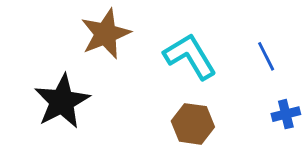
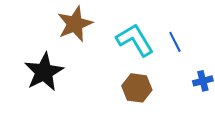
blue line: (266, 56) -> (175, 42), moved

